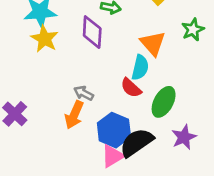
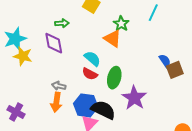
orange triangle: (153, 43) -> (113, 39), moved
cyan semicircle: (140, 68) -> (92, 59), turned -48
purple star: (184, 137) -> (134, 98), size x1.4
black semicircle: (137, 143) -> (103, 110), turned 75

